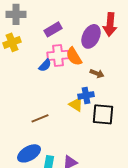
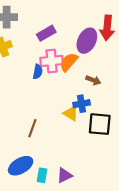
orange semicircle: (74, 56) -> (69, 62), turned 72
blue semicircle: (45, 65) -> (38, 72), turned -32
brown line: (40, 118) -> (32, 128), turned -48

